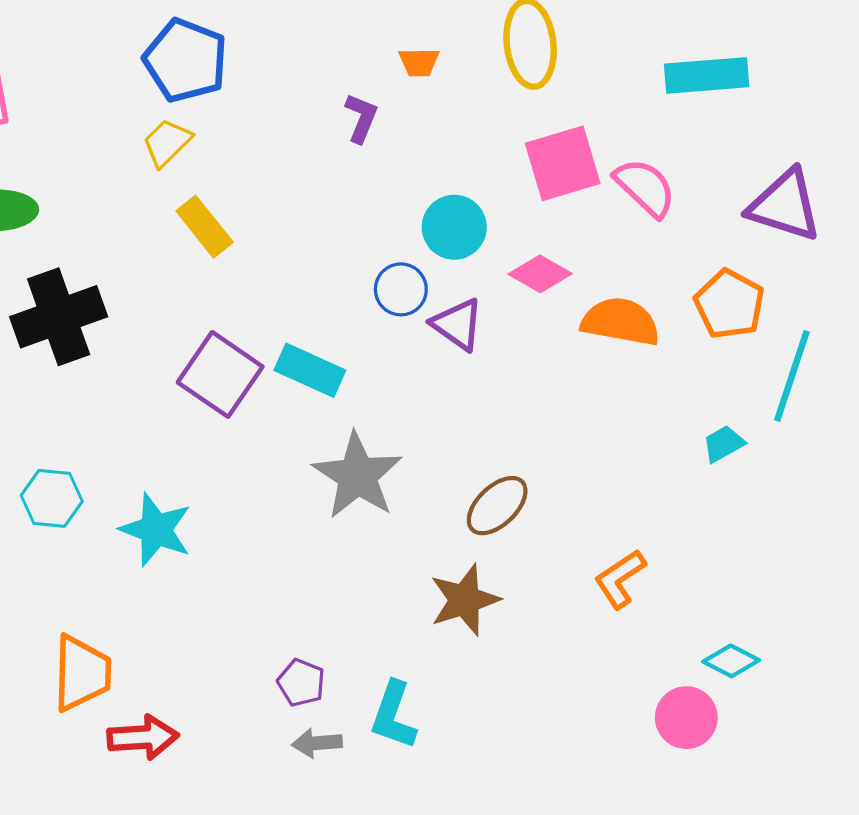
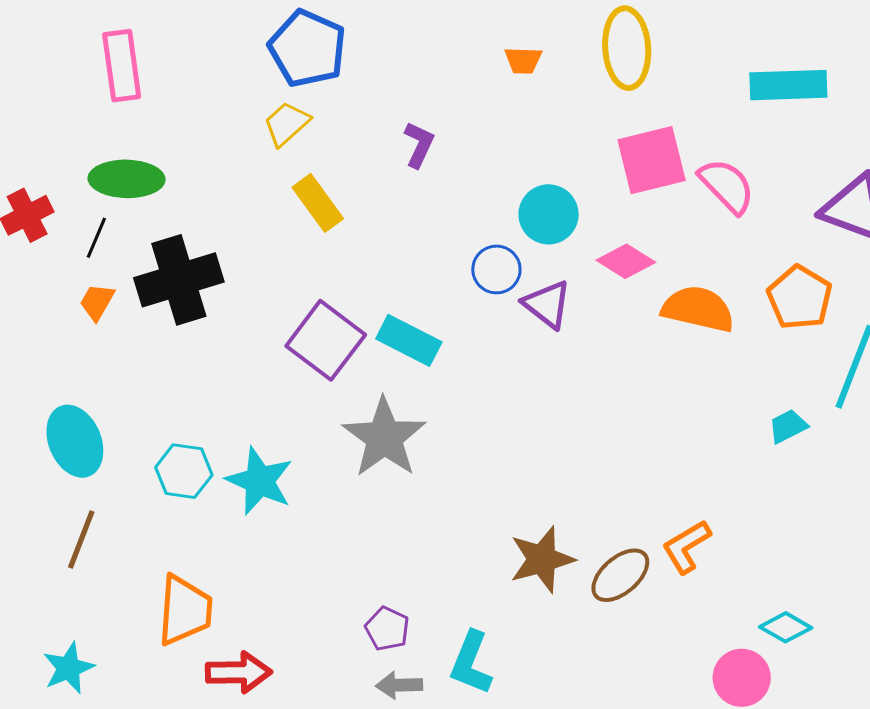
purple L-shape: (361, 118) -> (419, 145), moved
gray star: (357, 476) -> (384, 437), moved
cyan hexagon: (52, 498) -> (184, 471), moved
brown ellipse: (497, 506) -> (620, 575), moved

